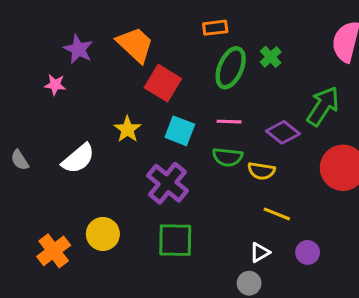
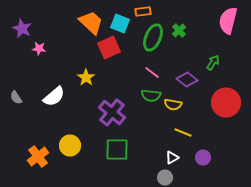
purple star: (78, 49) -> (22, 29), moved
red square: (163, 83) -> (109, 48), turned 35
green arrow: (323, 106) -> (213, 63), size x0.6
pink line: (229, 122) -> (152, 73), turned 35
cyan square: (180, 131) -> (120, 24), moved

